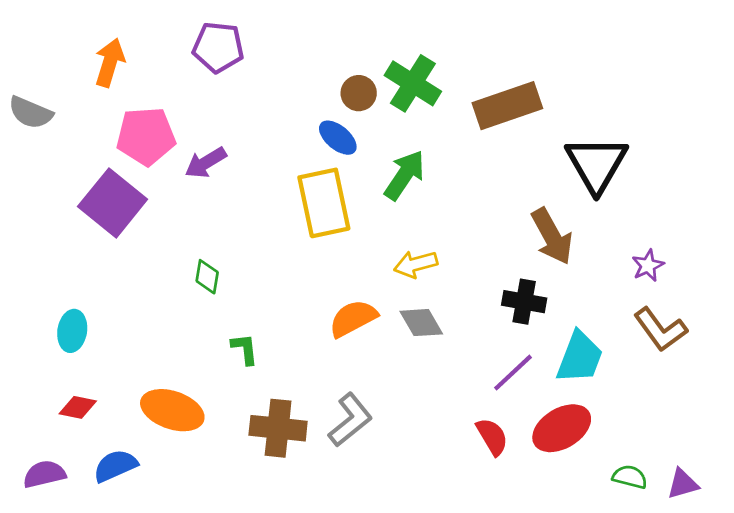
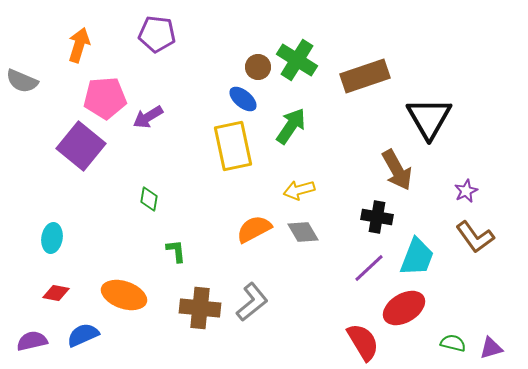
red semicircle: (492, 437) -> (363, 342), moved, size x1.4

